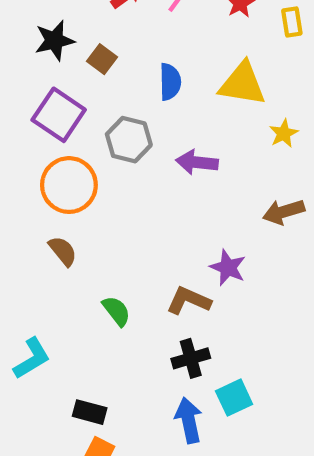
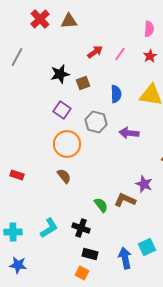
brown square: (102, 59) -> (83, 83), turned 32
purple square: (59, 115) -> (62, 110), size x0.7
green semicircle: (116, 311) -> (101, 205), moved
black cross: (191, 358) -> (81, 228), moved, turned 36
black rectangle: (90, 412) -> (90, 254), moved

